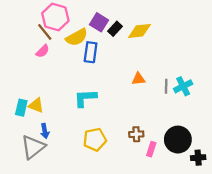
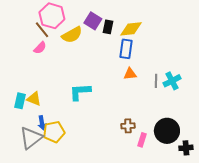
black rectangle: (115, 29) -> (108, 27), turned -32
blue rectangle: (91, 52) -> (126, 49), moved
yellow pentagon: (95, 140) -> (54, 132), moved

